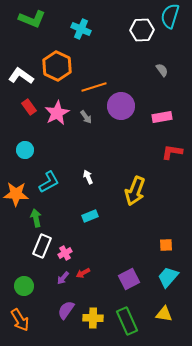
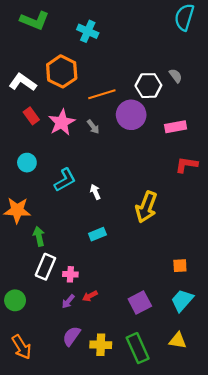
white hexagon: (142, 30) -> (148, 86), moved
cyan L-shape: (49, 182) -> (65, 180), moved
pink cross: (65, 253) -> (70, 274), turned 32
green circle: (24, 286) -> (15, 300), moved

